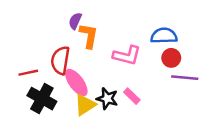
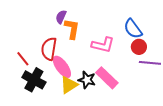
blue semicircle: (164, 36) -> (133, 29), turned -125
red line: (28, 73) -> (23, 59), turned 63
pink rectangle: (132, 96) -> (107, 78), size x1.6

